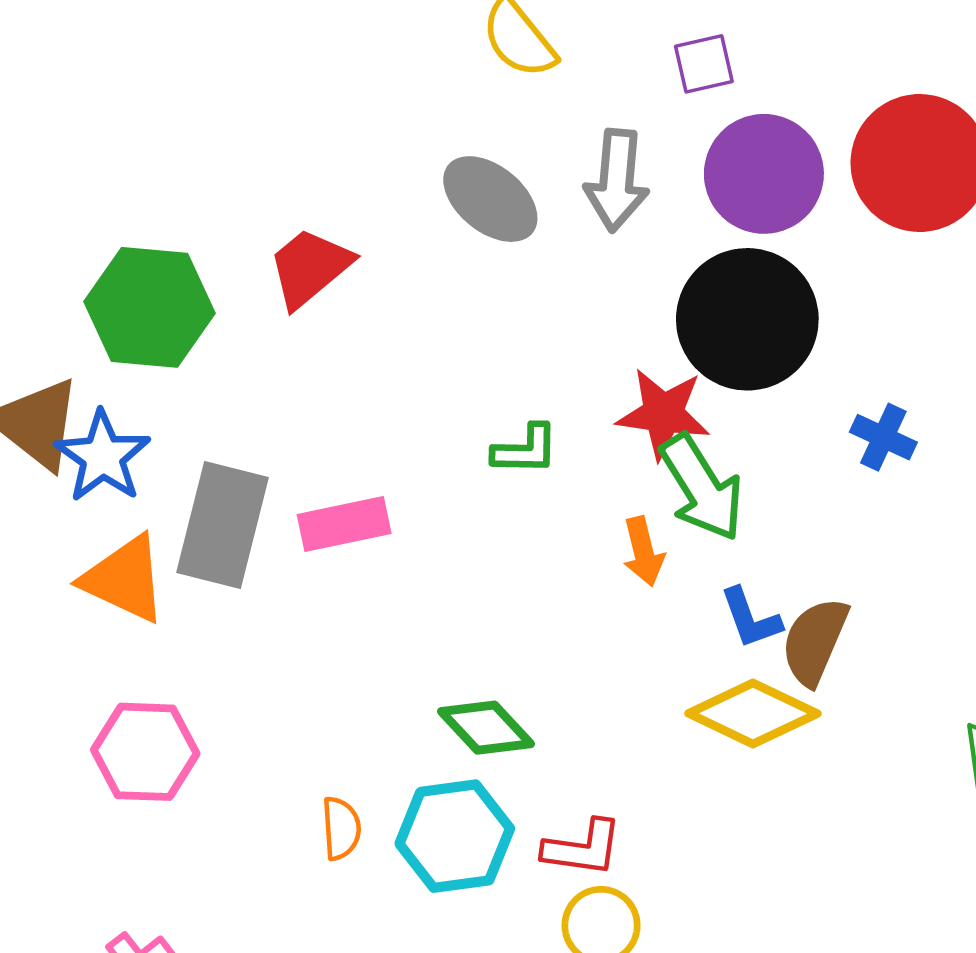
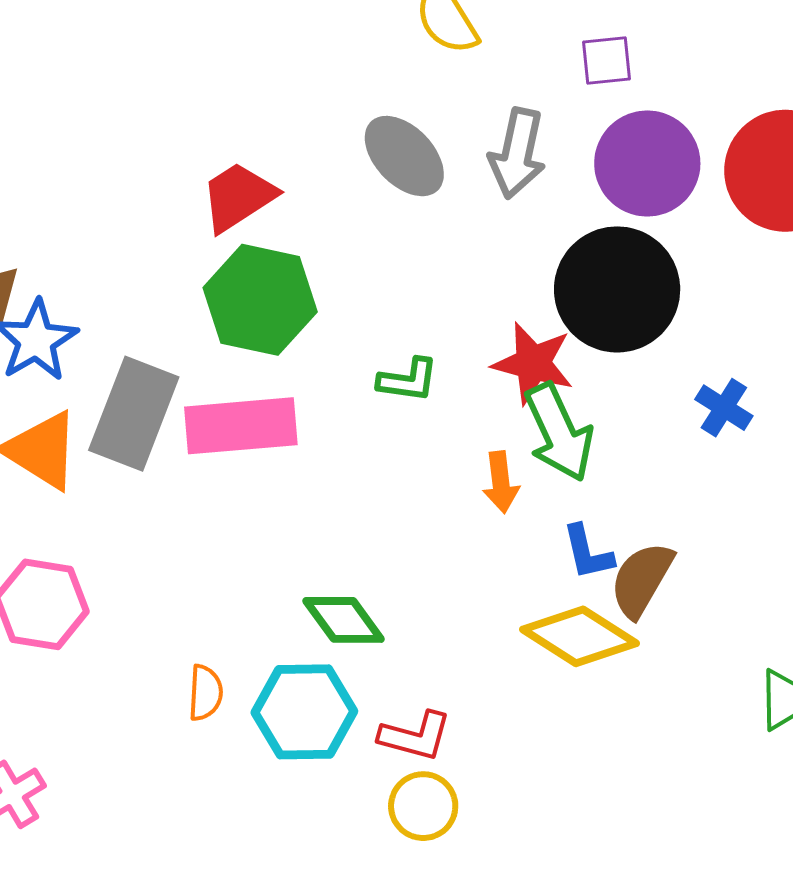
green hexagon: (150, 307) -> (260, 300), moved
pink rectangle: (344, 524) -> (241, 426), size x1.4

